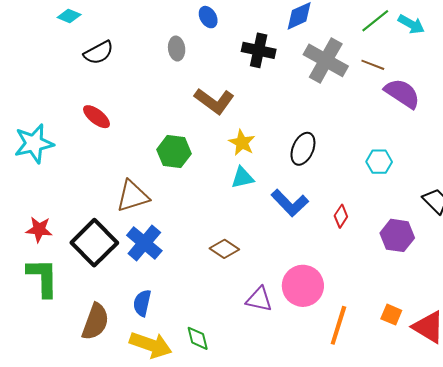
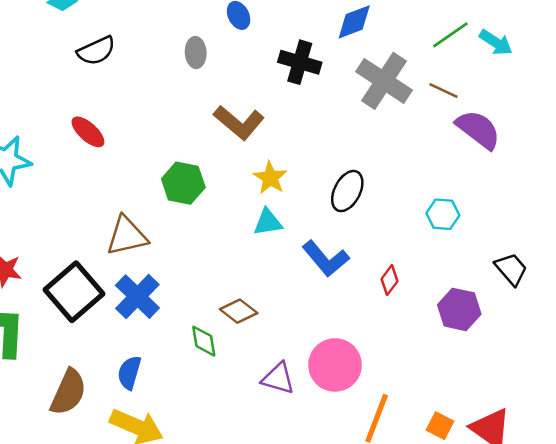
orange square: (391, 315) -> (440, 426), moved
green diamond: (198, 338) -> (204, 341), moved

